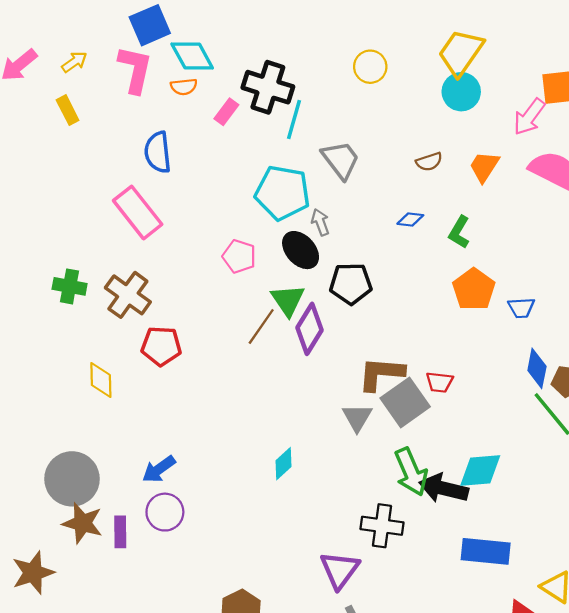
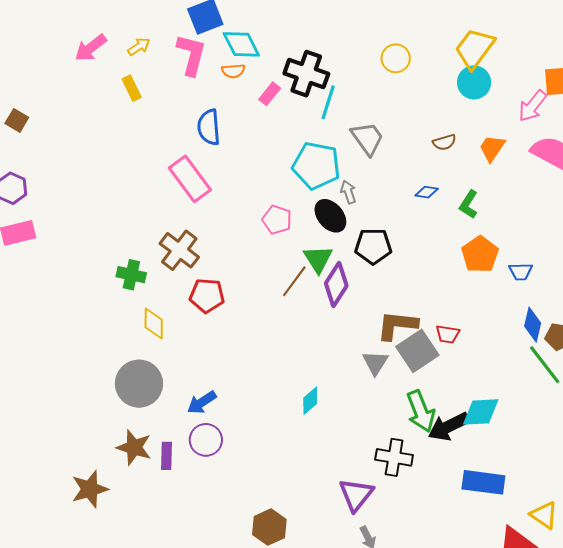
green cross: (70, 286) -> (131, 275), moved
gray circle: (72, 479) -> (139, 384), moved
black arrow: (444, 488) -> (449, 426), turned -42

